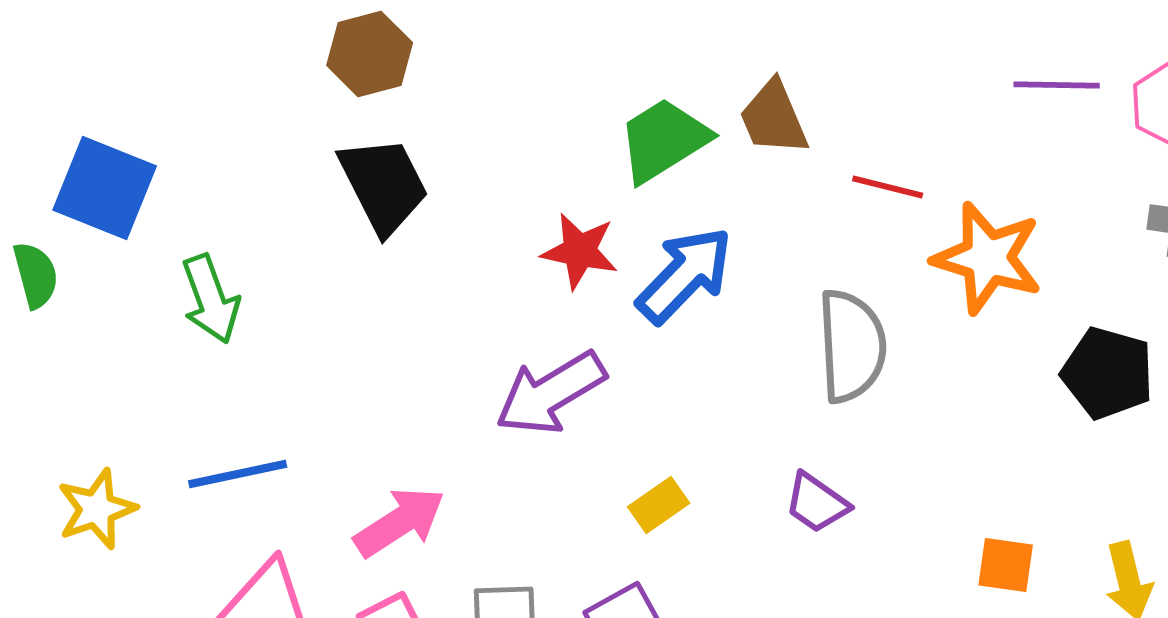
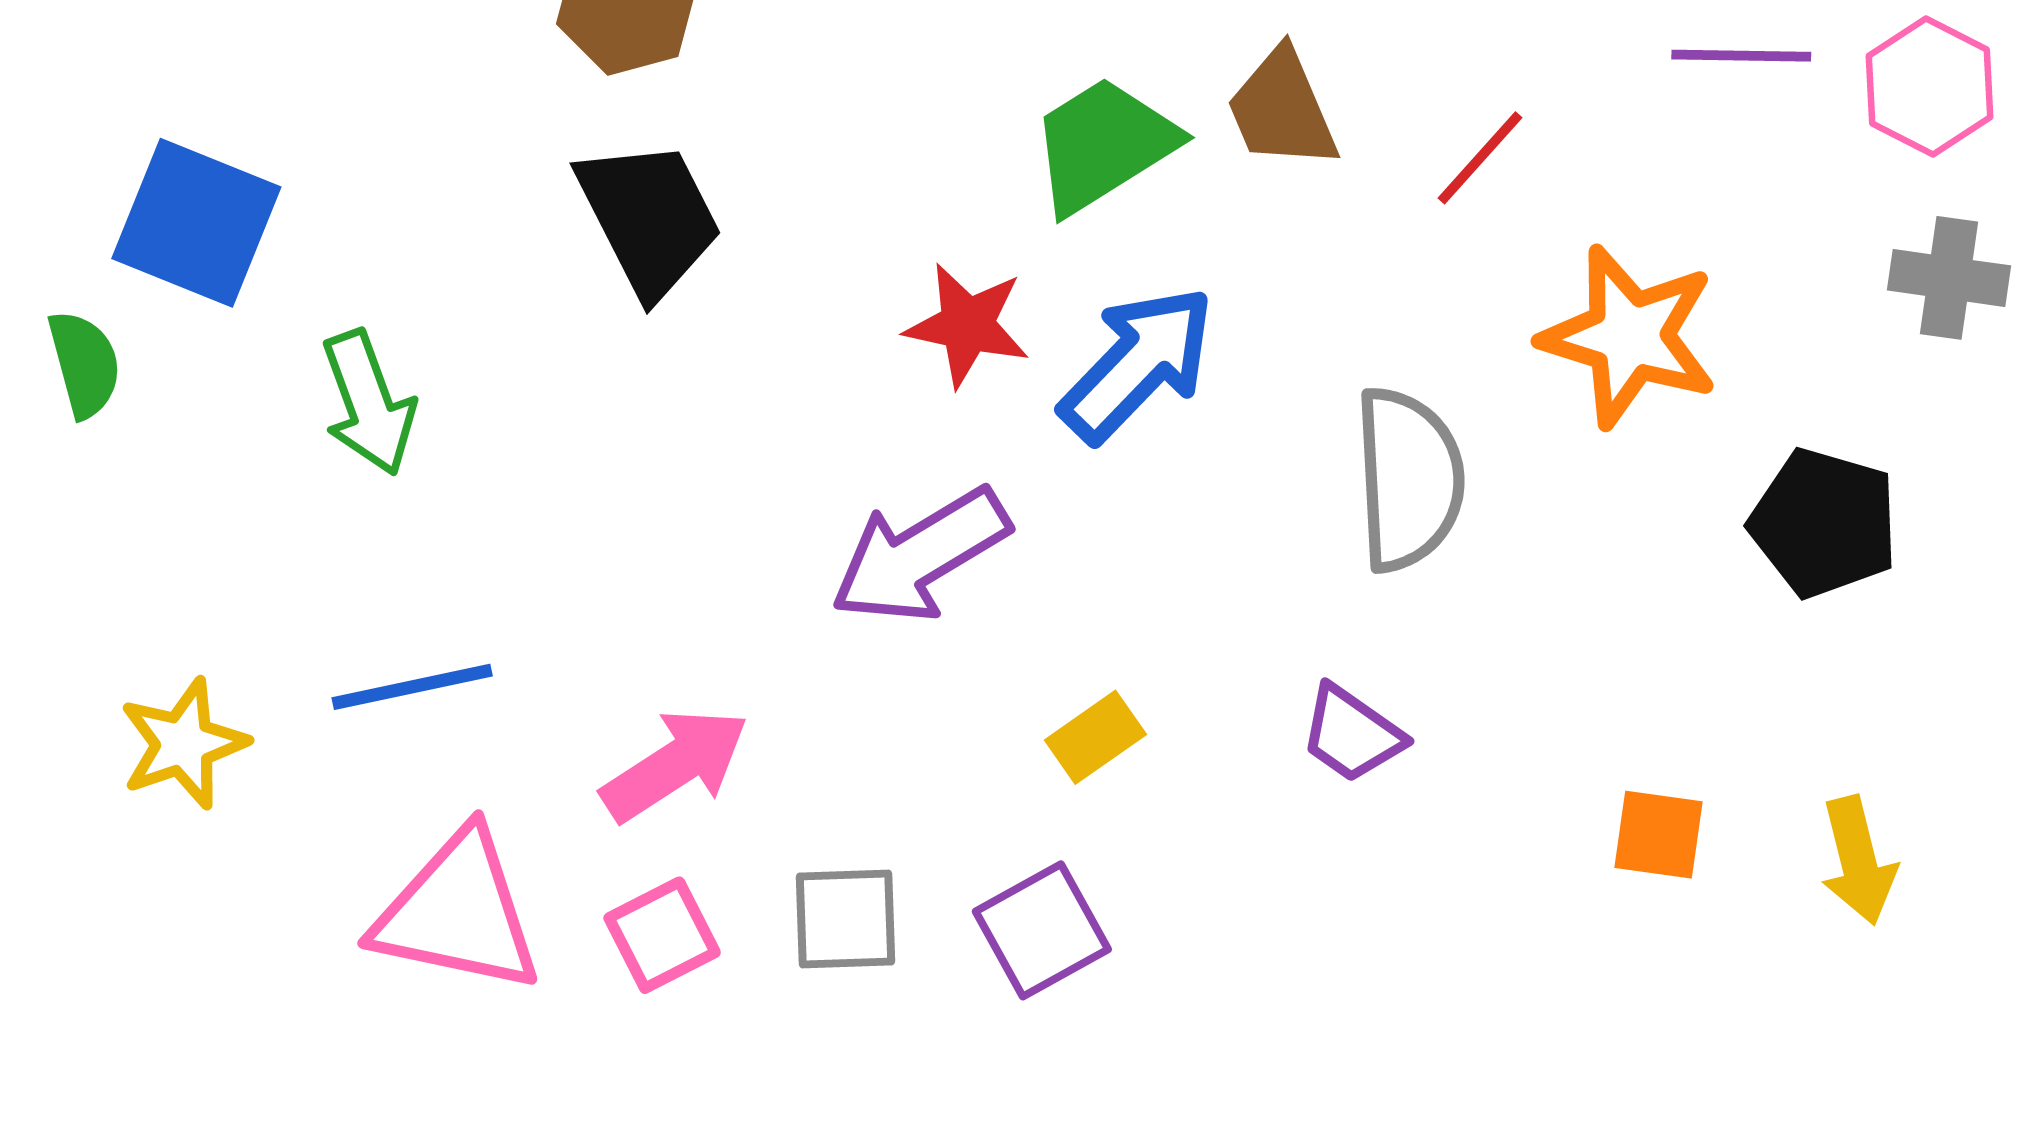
red line: (888, 187) -> (1480, 158), moved, turned -62

